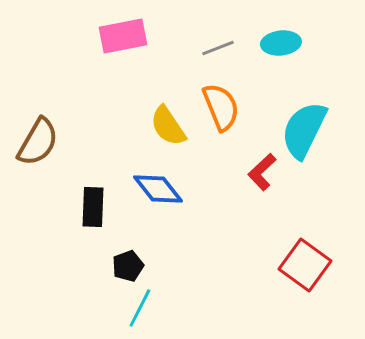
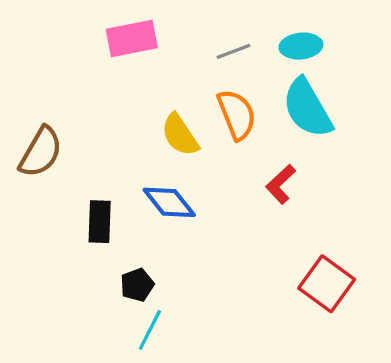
cyan semicircle: (304, 130) -> (307, 108), moved, turned -56

